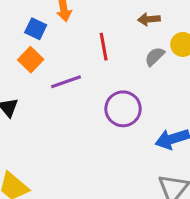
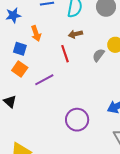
brown arrow: (149, 19) -> (75, 34), moved
purple circle: (123, 109) -> (77, 120), moved

